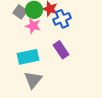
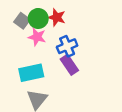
blue cross: (62, 19) -> (67, 46), moved

